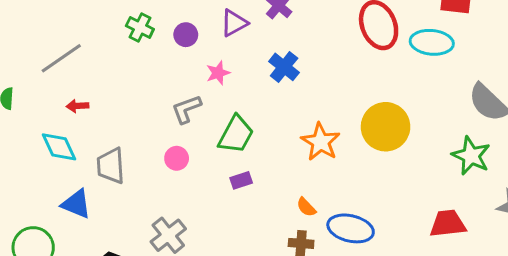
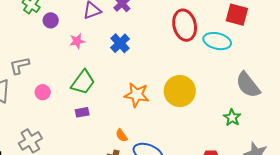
purple circle: (186, 35) -> (51, 20), moved
gray L-shape: (186, 109) -> (19, 66), moved
orange star: (321, 142) -> (137, 95), turned -30
green star: (471, 156) -> (232, 117), size x0.7

